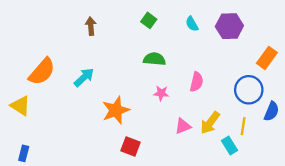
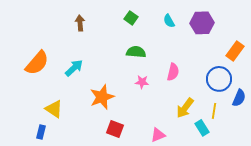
yellow triangle: (20, 106) -> (54, 109), moved
pink triangle: (183, 126) -> (158, 135), moved
blue rectangle: (24, 153) -> (41, 132), moved

